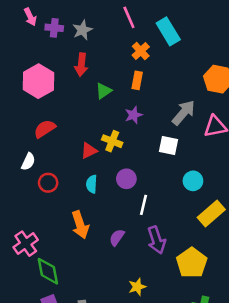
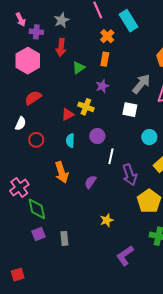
pink arrow: (30, 17) -> (21, 20), moved
purple cross: (54, 28) -> (36, 32), moved
purple arrow: (157, 240) -> (130, 175), moved

